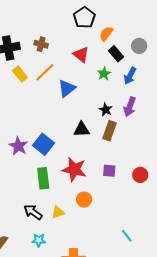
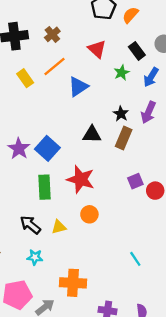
orange semicircle: (106, 34) -> (130, 15), moved
brown cross: (41, 44) -> (52, 34), turned 32
yellow rectangle: (20, 74) -> (25, 78), moved
purple square: (109, 171) -> (135, 181), moved, turned -32

